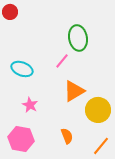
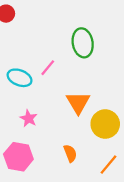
pink line: (62, 61) -> (48, 68), moved
orange triangle: (74, 91) -> (78, 103), turned -30

